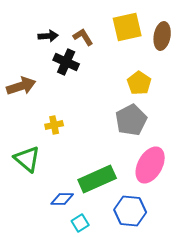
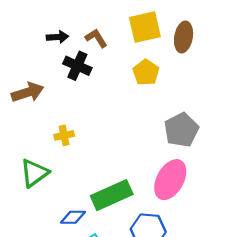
yellow pentagon: (139, 83) -> (146, 72), moved
gray pentagon: (131, 120) -> (181, 130), moved
green triangle: (27, 159) -> (34, 173), turned 44

